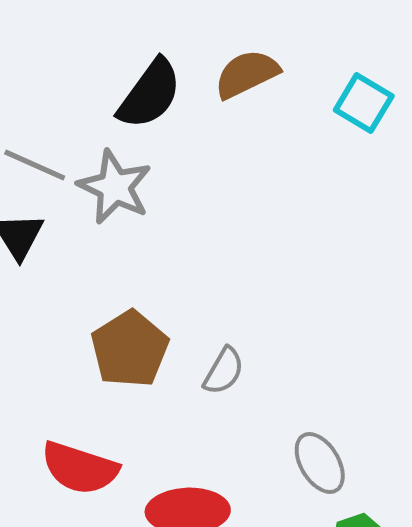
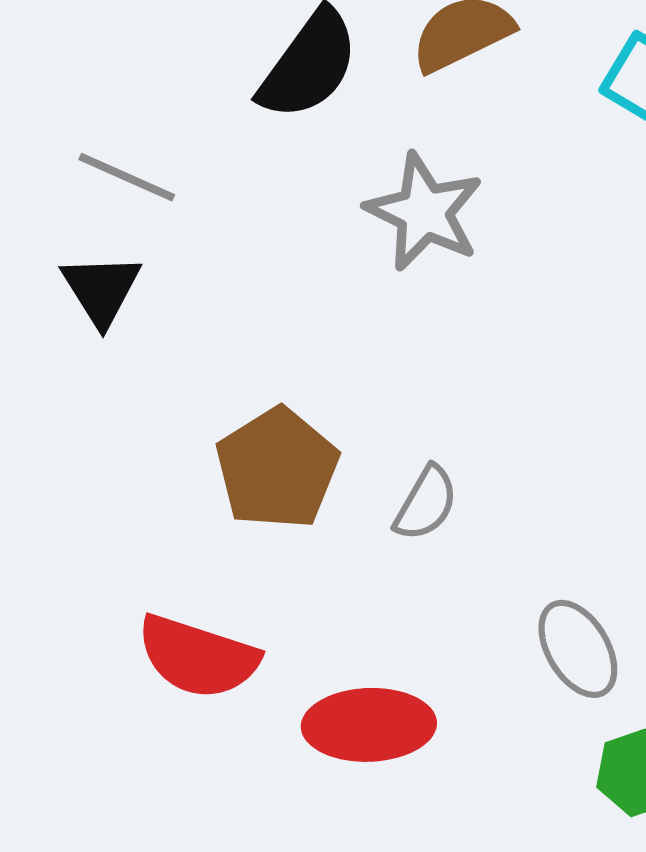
gray star: (115, 187) -> (424, 212), moved

